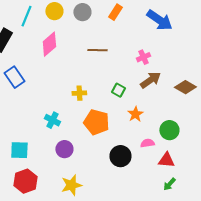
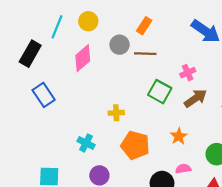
gray circle: (82, 12) -> (120, 45), moved
orange rectangle: (115, 12) -> (144, 26), moved
brown line: (97, 50) -> (145, 54), moved
green square: (118, 90) -> (160, 92), moved, size x1.5
pink semicircle: (147, 143) -> (183, 169), moved

